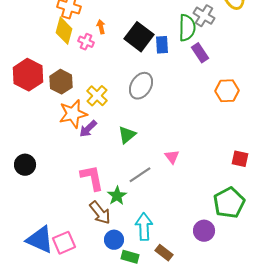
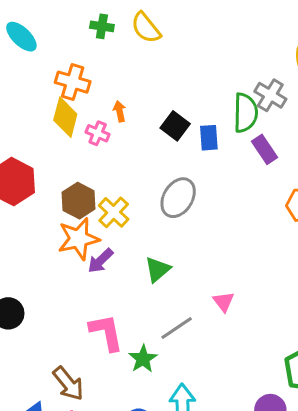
black square: (139, 37) -> (175, 126), size x0.7
brown hexagon: (61, 82) -> (79, 201), moved
brown arrow: (100, 213) -> (68, 384), moved

